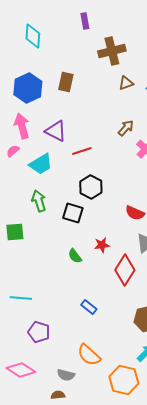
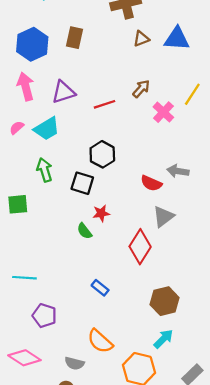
purple triangle: (56, 131) -> (63, 92), turned -45
pink semicircle: (13, 151) -> (17, 128), moved
red line: (82, 151) -> (105, 104), moved
red star: (102, 245) -> (101, 213), moved

